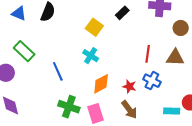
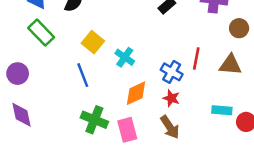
yellow square: (94, 27) -> (93, 42), moved
green rectangle: (24, 51) -> (41, 33), moved
blue cross: (152, 81) -> (172, 72), moved
cyan rectangle: (172, 111) -> (222, 110), moved

